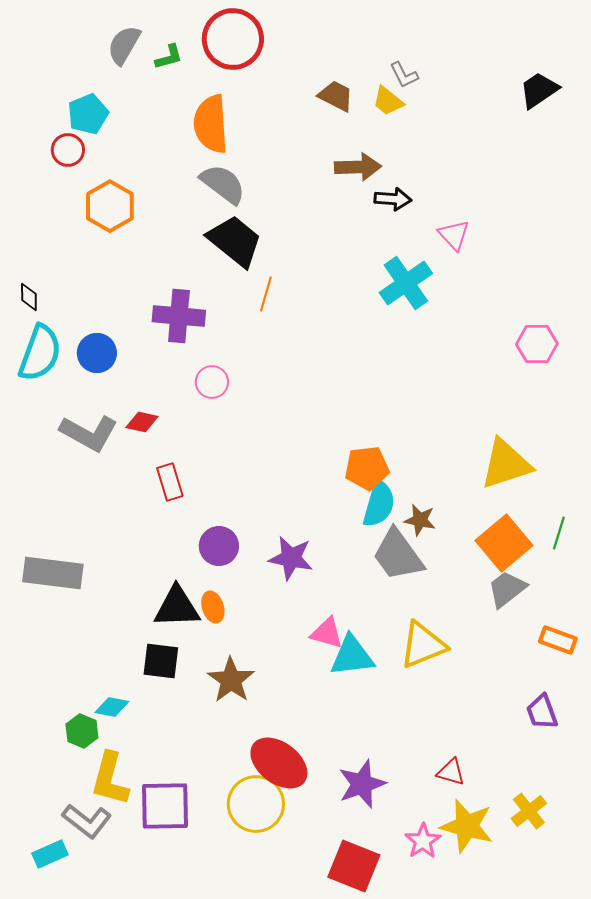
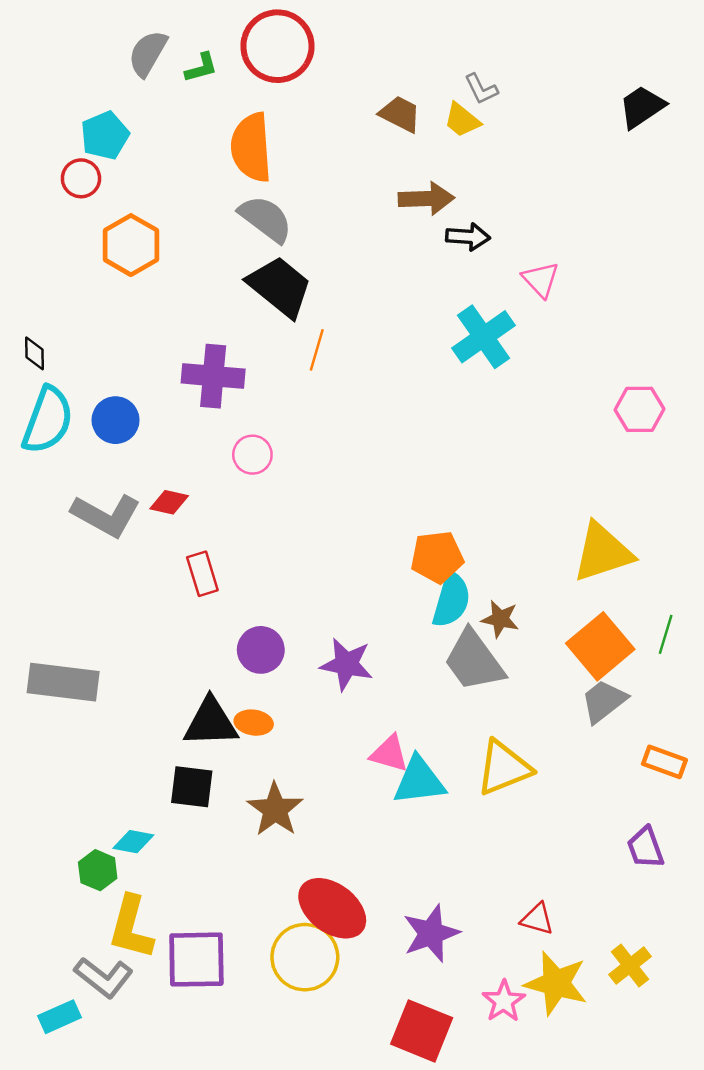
orange ellipse: (213, 607) -> (254, 723), turned -64

